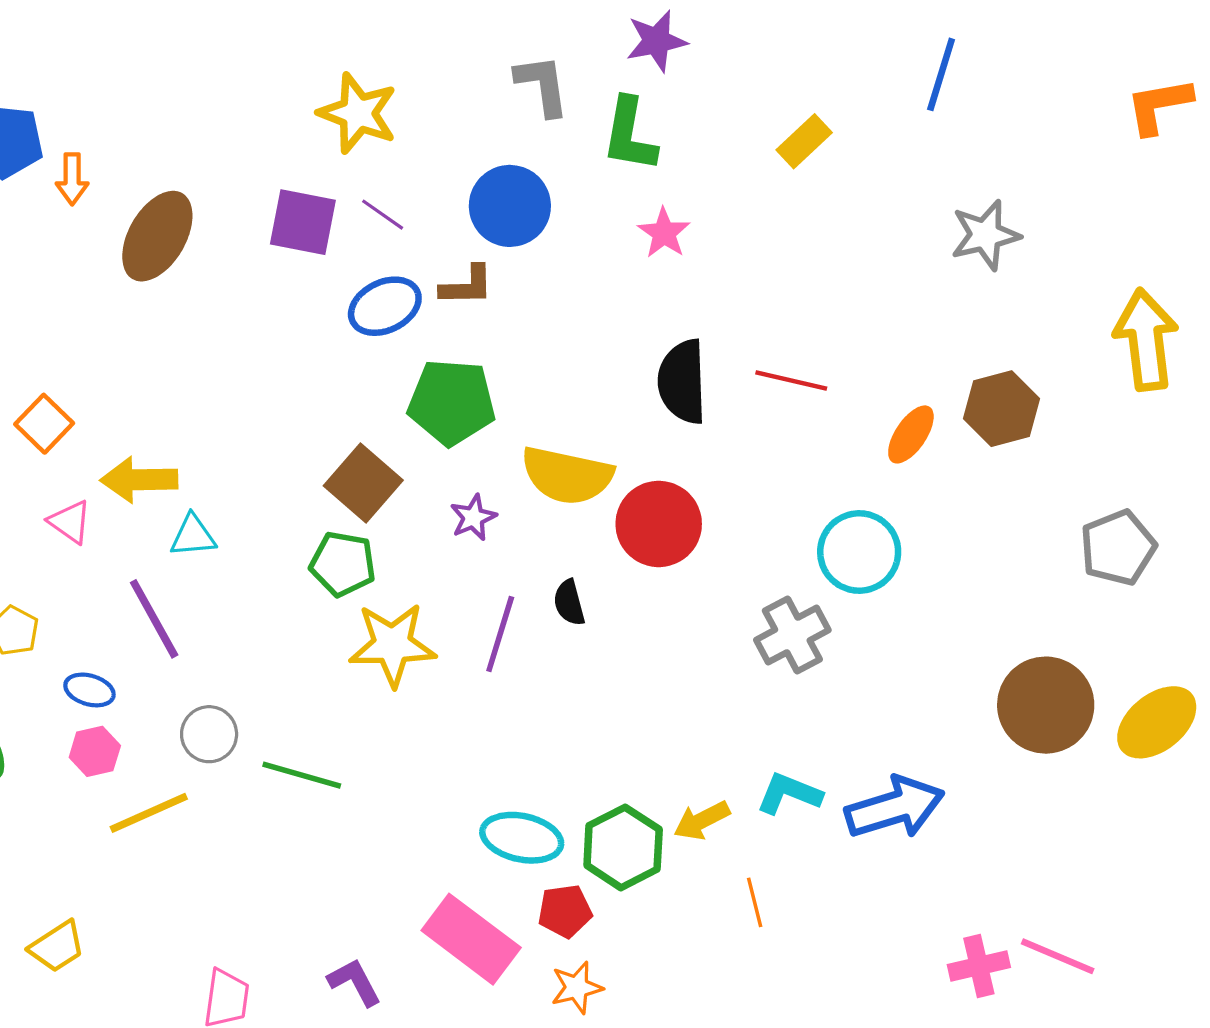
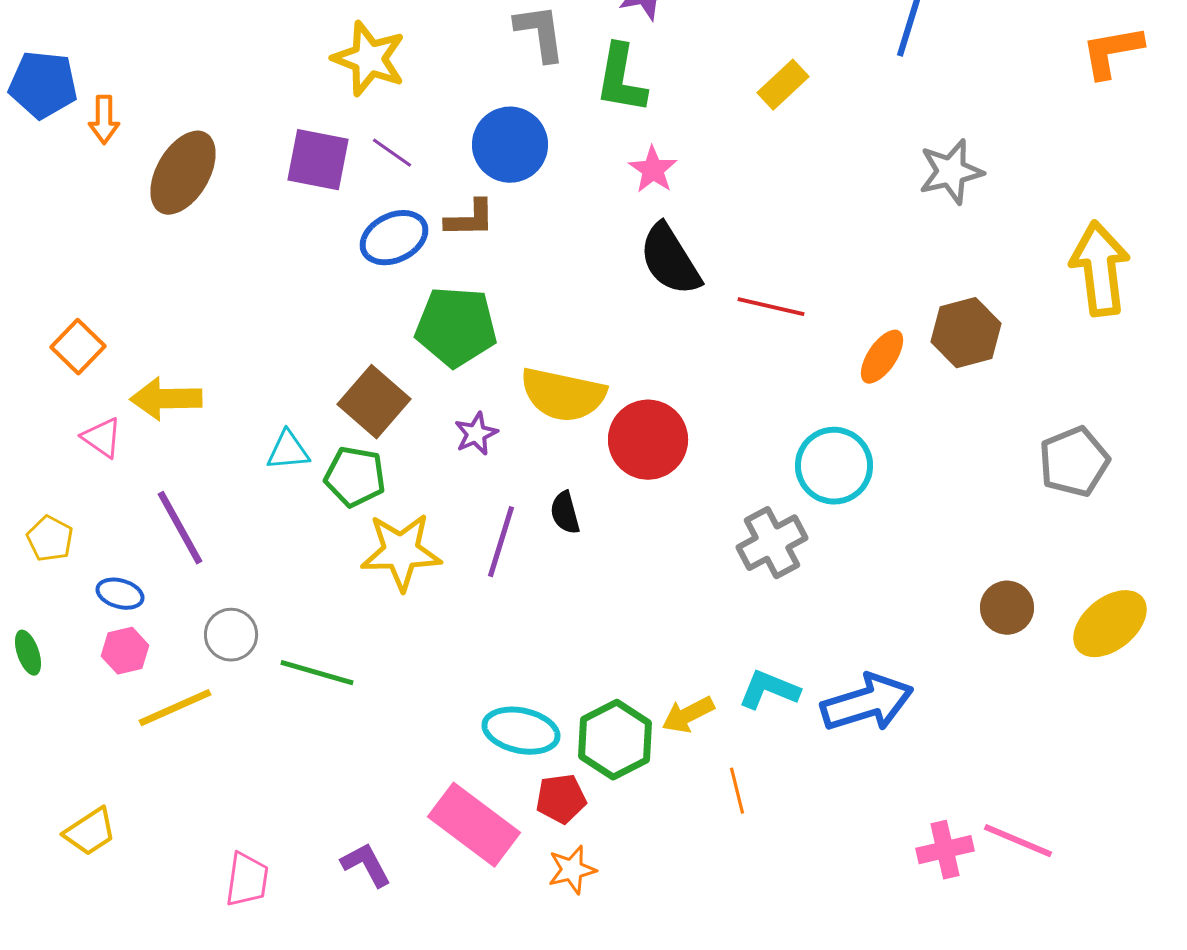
black semicircle: (682, 382) -> (670, 260), moved, turned -30
cyan triangle: (193, 536) -> (288, 451), moved
brown circle: (1046, 705) -> (1007, 608), size x0.6

